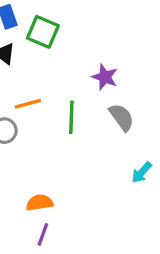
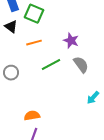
orange line: (28, 104) -> (34, 43), moved
green line: (71, 117) -> (51, 65), turned 60

